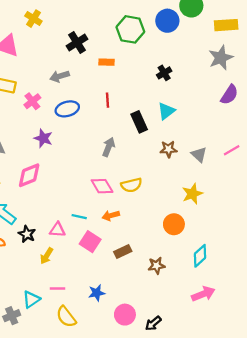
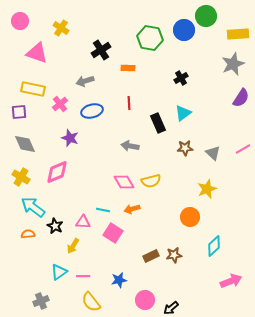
gray arrow: (109, 147) -> (130, 146), turned -102
brown rectangle: (123, 251) -> (151, 256), moved
pink arrow: (203, 294) -> (231, 281), moved
cyan triangle: (31, 299) -> (59, 272), moved

